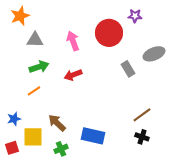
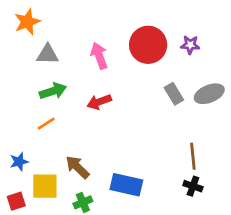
purple star: (135, 16) -> (190, 45), moved
gray ellipse: (154, 54) -> (209, 94), moved
brown line: (142, 115) -> (193, 156), turned -60

